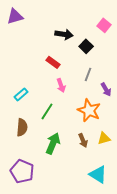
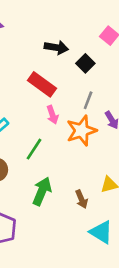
red rectangle: (53, 62) -> (42, 84), size x1.5
orange star: (89, 110) -> (81, 131), moved, turned 30
brown arrow: (83, 140) -> (81, 199), moved

